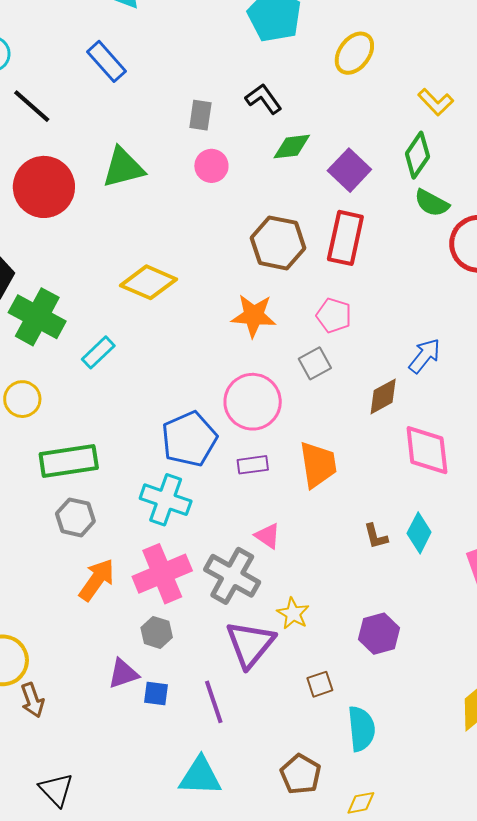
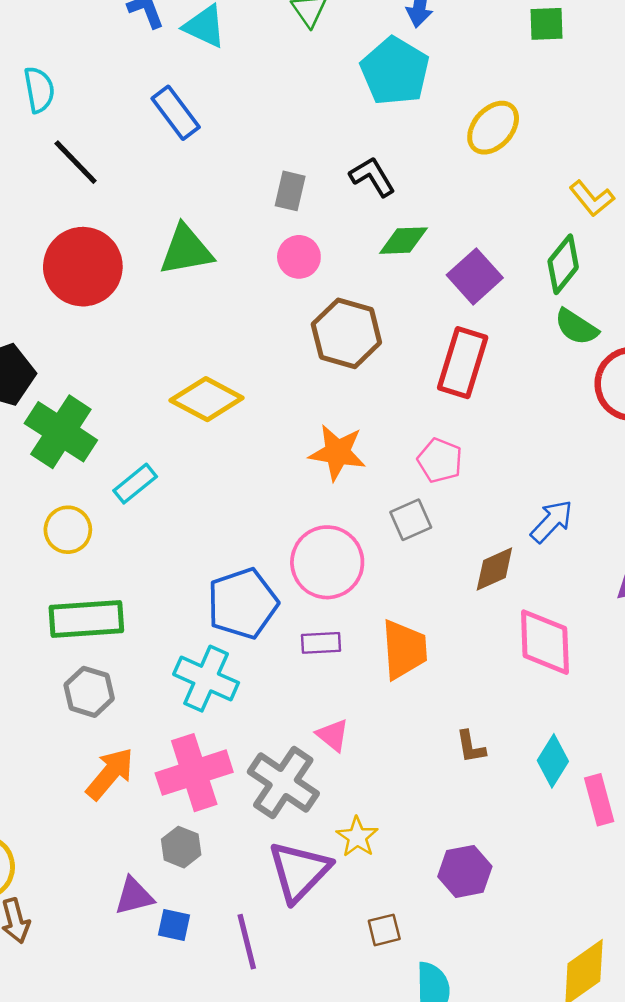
brown hexagon: (278, 243) -> (346, 333), moved
yellow circle: (22, 399) -> (68, 530), moved
cyan diamond: (419, 533) -> (553, 761), moved

